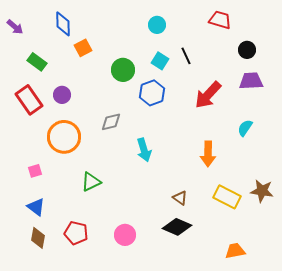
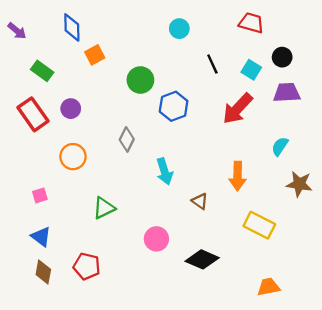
cyan square: (160, 61) -> (251, 70), moved
gray diamond: (111, 122) -> (127, 139), turned -50
orange circle: (64, 137) -> (73, 157), size x0.7
brown star: (262, 191) -> (299, 184), moved
brown triangle: (180, 198) -> (200, 201), moved
pink circle: (125, 235) -> (156, 239), moved

